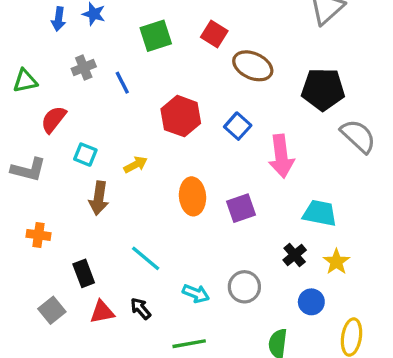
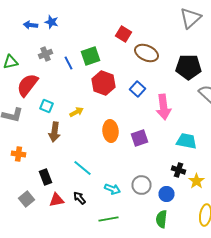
blue arrow: (59, 19) -> (30, 25), turned 88
green square: (156, 36) -> (90, 56), moved
red semicircle: (54, 119) -> (28, 85), size x1.4
black cross: (295, 255) -> (178, 170), moved, turned -32
yellow star: (336, 262) -> (196, 181), moved
blue circle: (311, 302) -> (166, 194), moved

